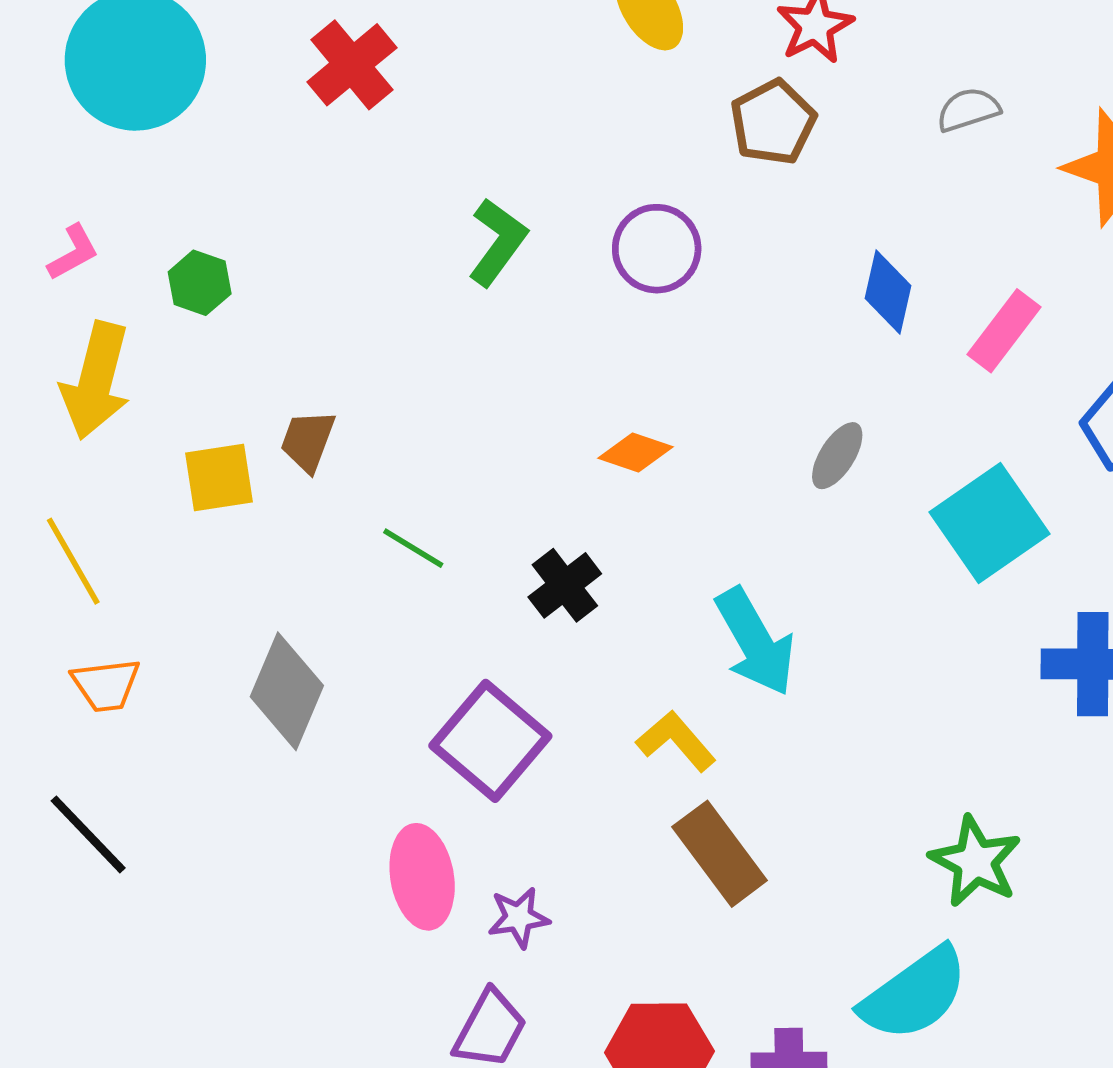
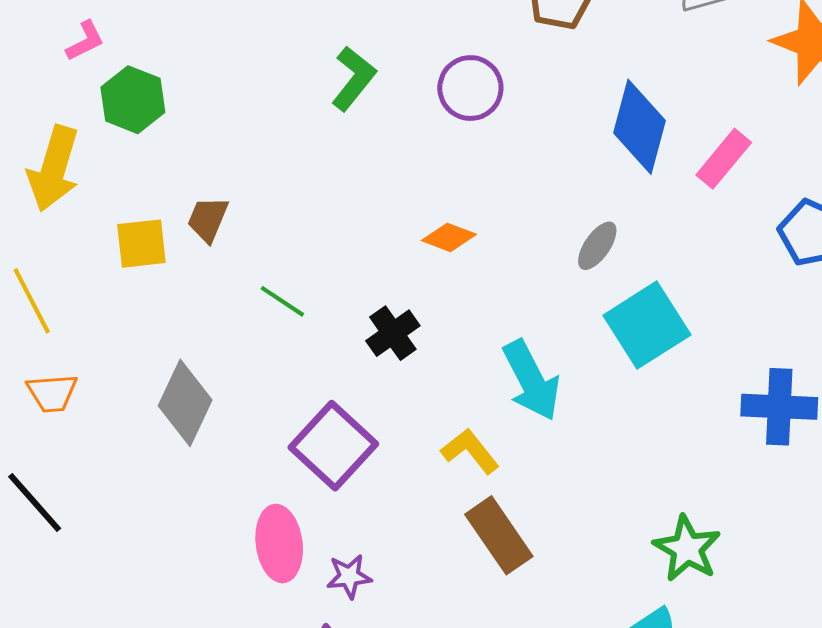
pink L-shape: (73, 253) -> (85, 41), moved
green hexagon: (200, 283) -> (133, 100), size x1.4
blue diamond: (888, 292) -> (640, 127), size x1.5
cyan square: (990, 523) -> (647, 325), moved

